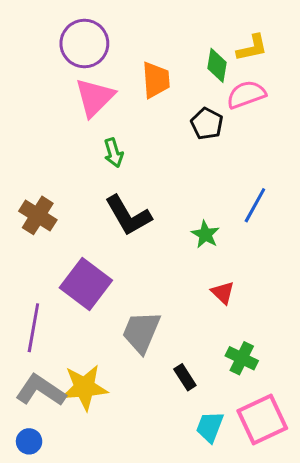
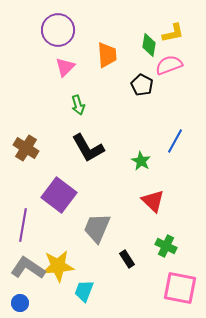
pink triangle: (95, 97) -> (65, 67), size x0.7
red triangle: (223, 293) -> (153, 201), size x1.4
pink square: (262, 420) -> (180, 288), turned 36
cyan trapezoid: (210, 427) -> (84, 291), moved

